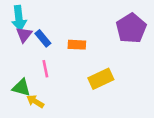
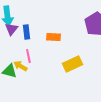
blue rectangle: (43, 38) -> (26, 32), turned 32
yellow arrow: (35, 101) -> (20, 66), moved

